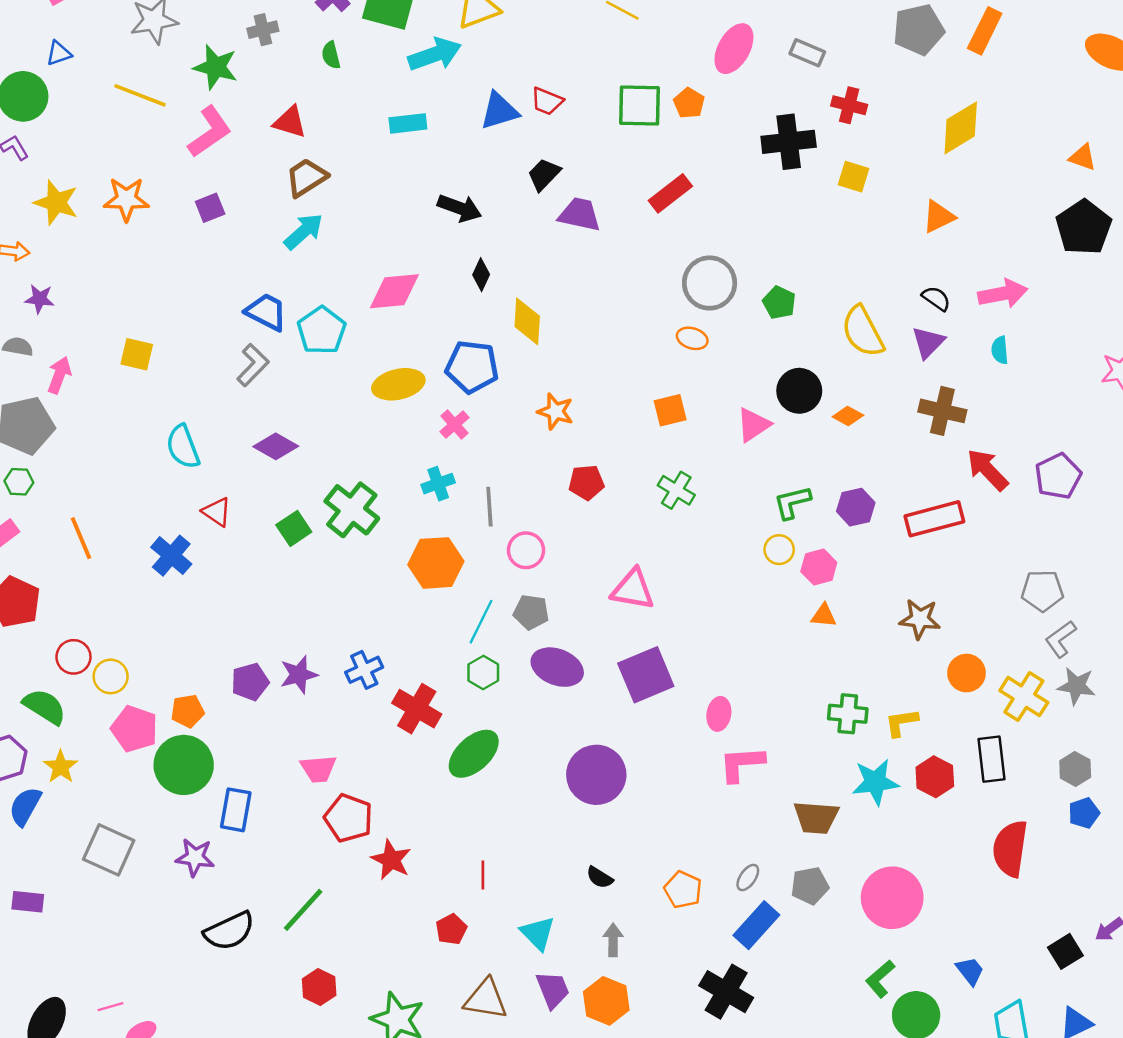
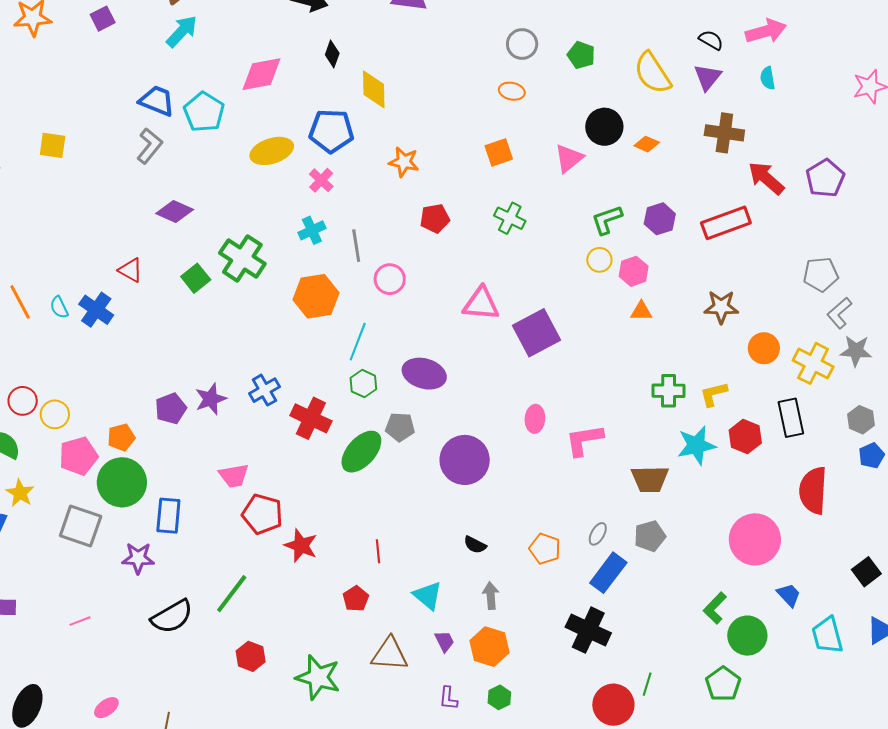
gray circle: (710, 283) -> (522, 44), size x0.7
cyan semicircle: (183, 447) -> (59, 307), moved, size x0.6
gray pentagon: (531, 612) -> (400, 427), moved
purple square: (646, 675) -> (537, 333), moved
pink ellipse: (719, 714) -> (535, 419), moved
pink pentagon: (134, 729) -> (78, 456), turned -30
gray square: (109, 850) -> (81, 526), moved
pink circle: (892, 898) -> (755, 539), moved
purple trapezoid: (553, 990) -> (444, 641), size x0.7
pink line: (110, 1007) -> (80, 621), moved

